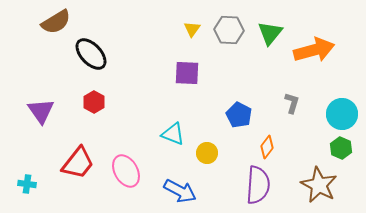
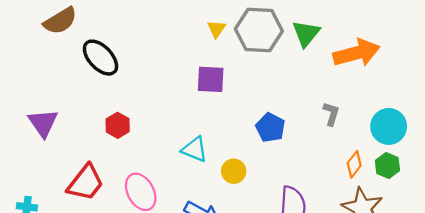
gray hexagon: (229, 30) -> (259, 30), size x1.4
red hexagon: (94, 102) -> (118, 125), moved
orange diamond: (267, 147) -> (354, 164), moved

